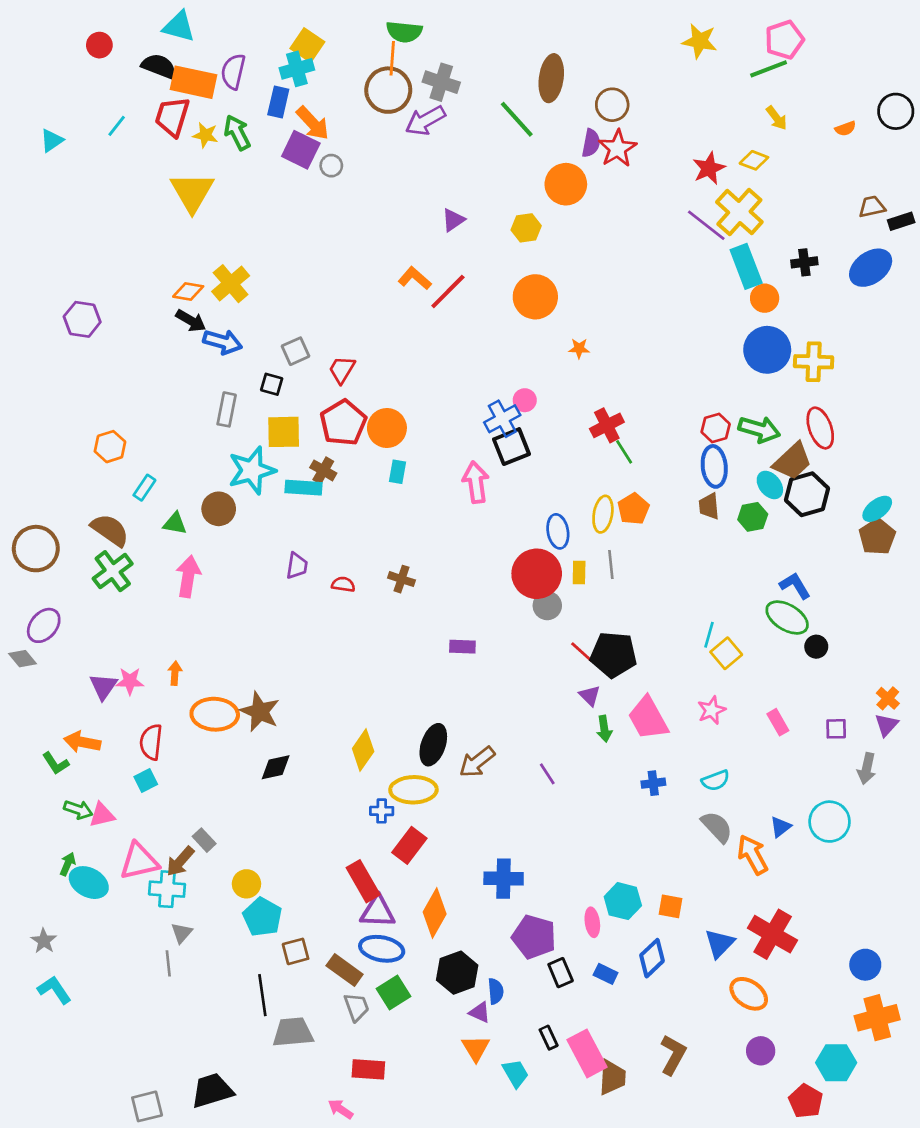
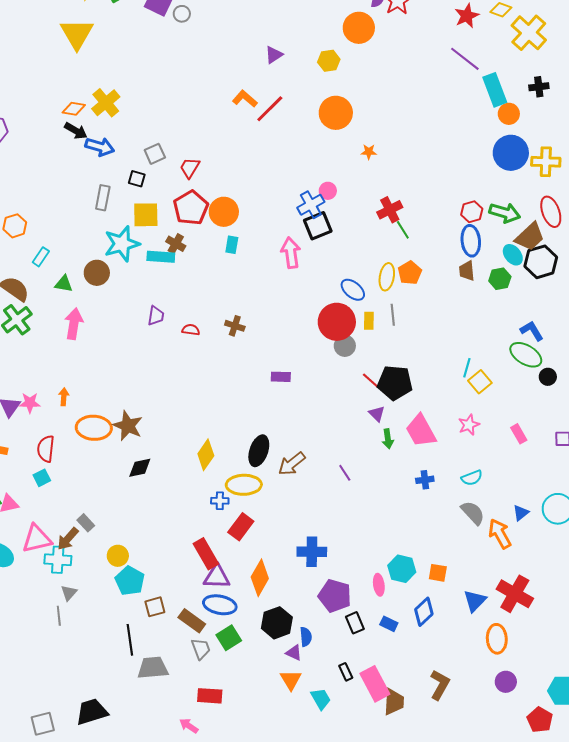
yellow cross: (739, 212) -> (529, 33), moved
blue ellipse: (558, 531) -> (353, 290), turned -40
orange ellipse: (749, 994) -> (497, 639), turned 52

